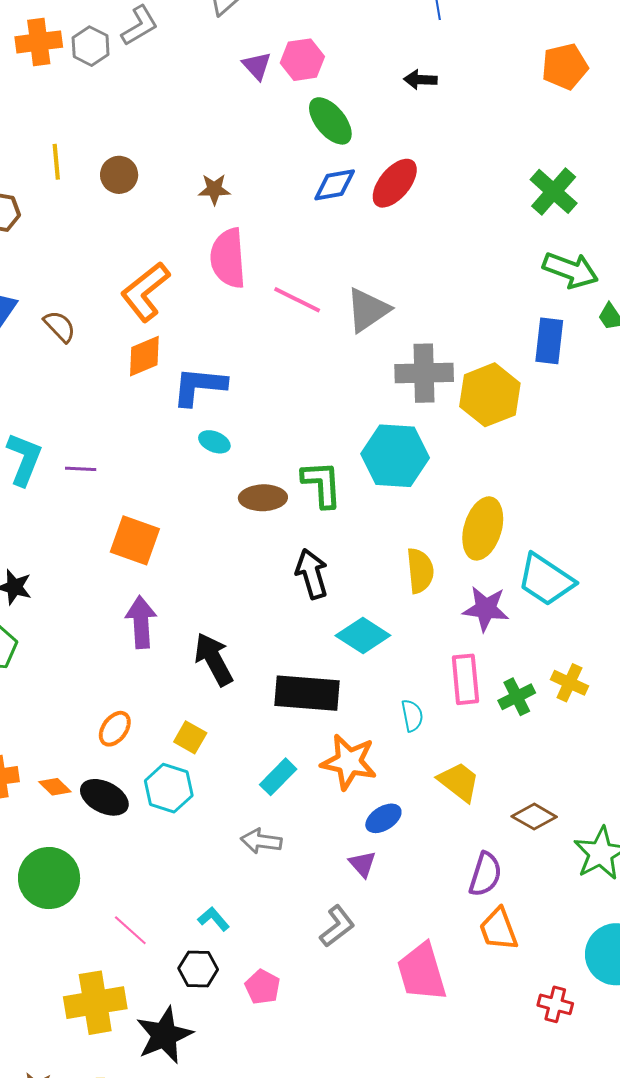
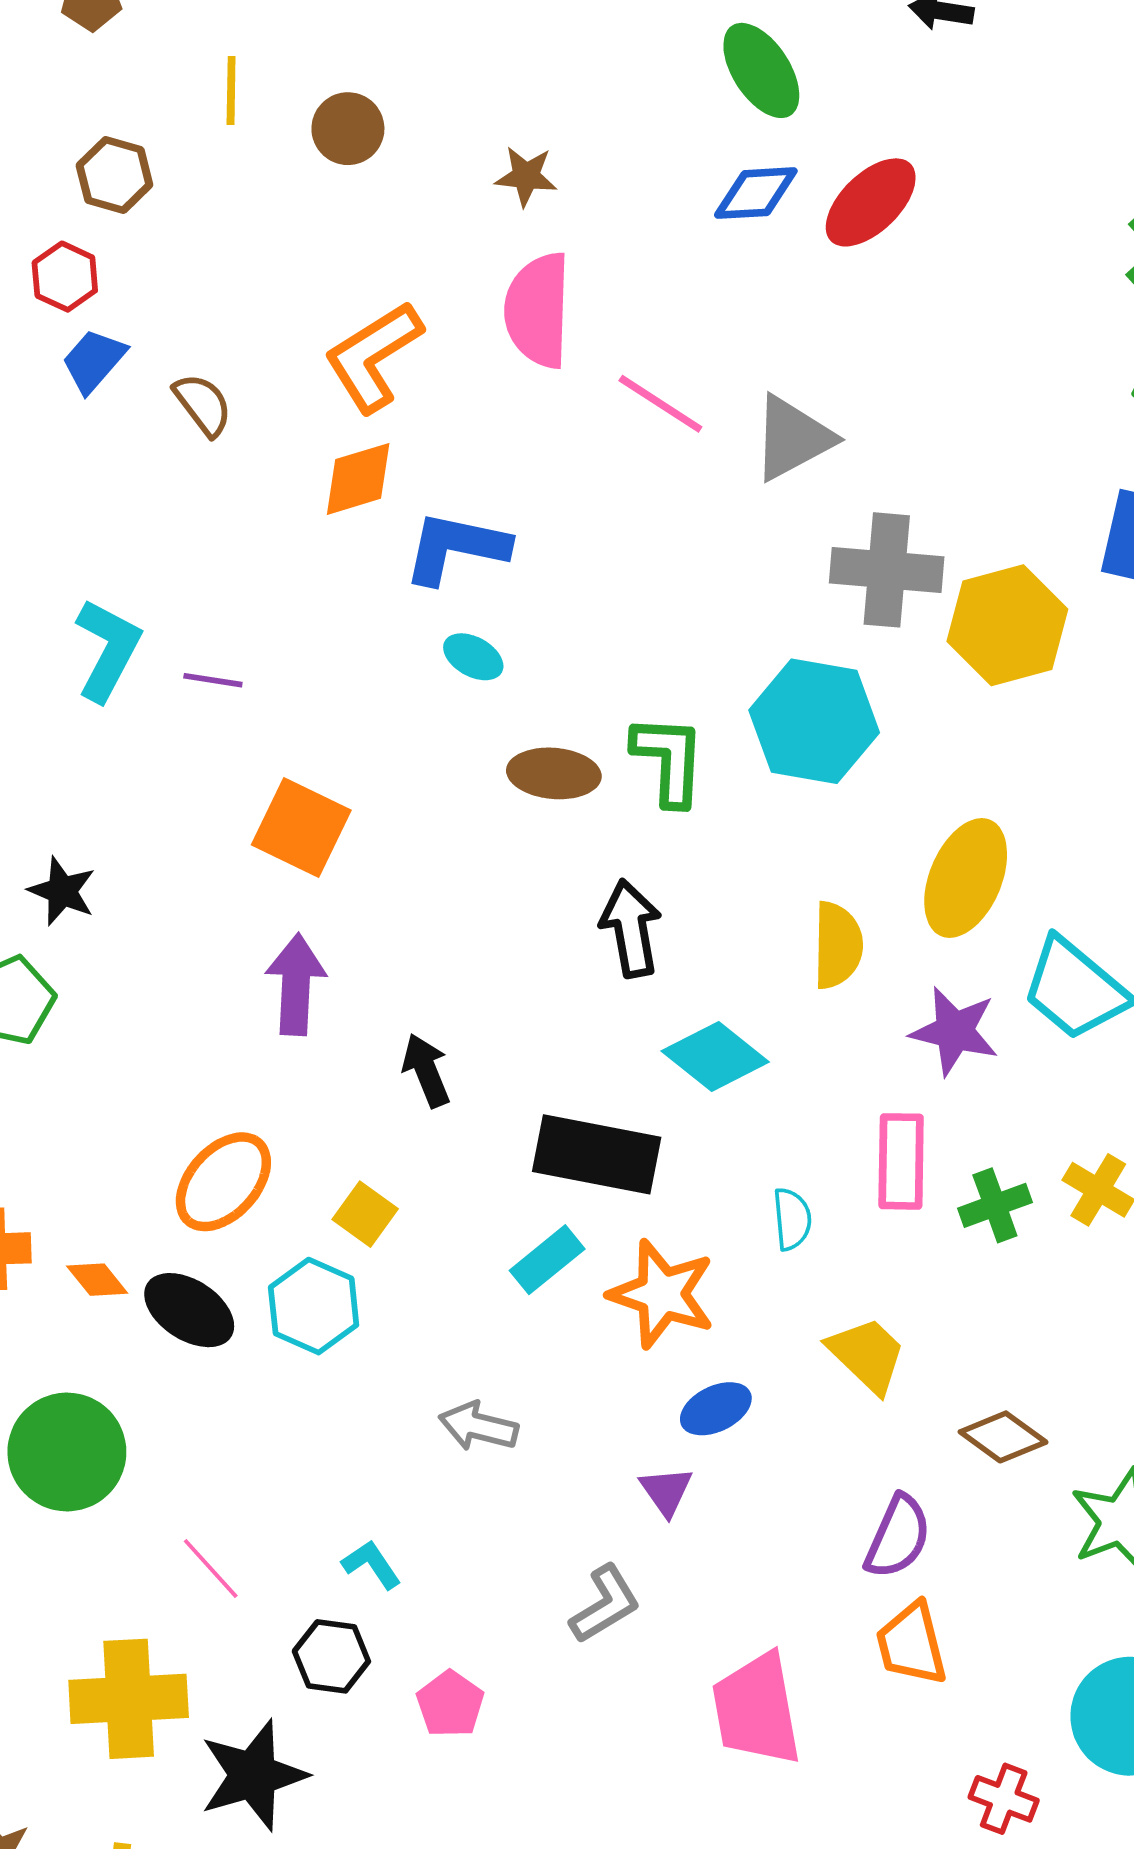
black arrow: (214, 659) -> (426, 1070), size x0.7
orange ellipse: (115, 729) -> (223, 1182), size x1.5
cyan rectangle: (278, 777) -> (547, 1260), moved

